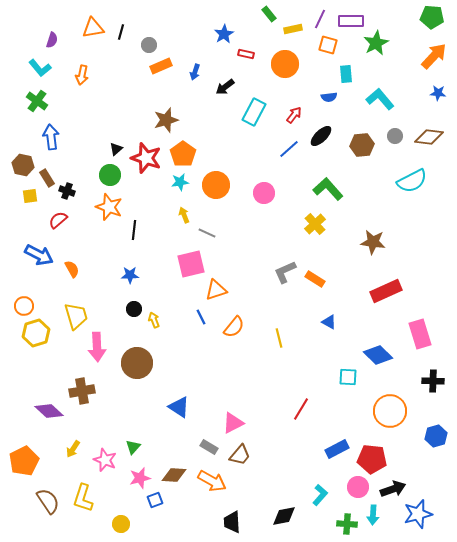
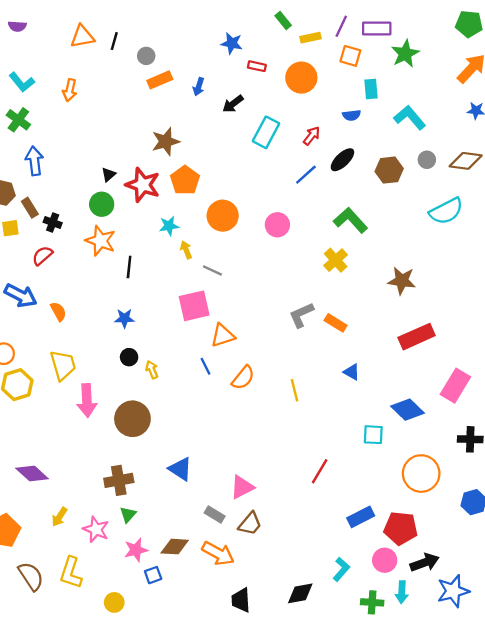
blue star: (224, 34) -> (232, 43), turned -30
purple semicircle: (52, 40) -> (17, 26), moved, turned 77
cyan star: (180, 182) -> (169, 226), moved
pink rectangle: (420, 334) -> (455, 386), turned 48
brown cross: (82, 391) -> (119, 480), moved

